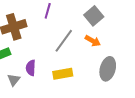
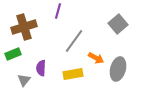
gray square: (94, 16) -> (118, 24), moved
orange arrow: (93, 41) -> (96, 58), moved

